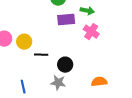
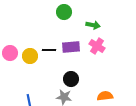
purple rectangle: (66, 20) -> (71, 47), moved
black line: (41, 55) -> (49, 50), moved

